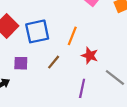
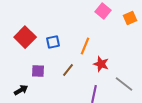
blue square: (37, 31) -> (53, 42), size x0.6

